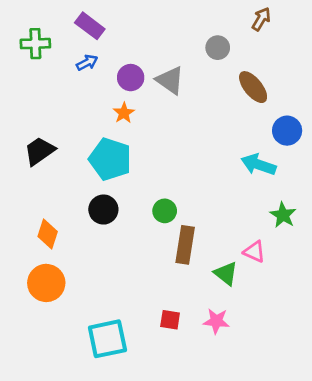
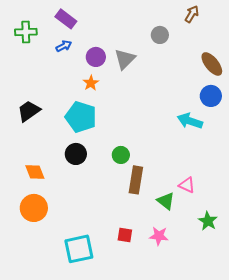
gray triangle: (170, 80) -> (125, 59), turned 40
brown ellipse: (253, 87) -> (212, 64), moved
green star: (283, 215) -> (208, 221), moved
orange diamond: (48, 234) -> (35, 172), turned -40

